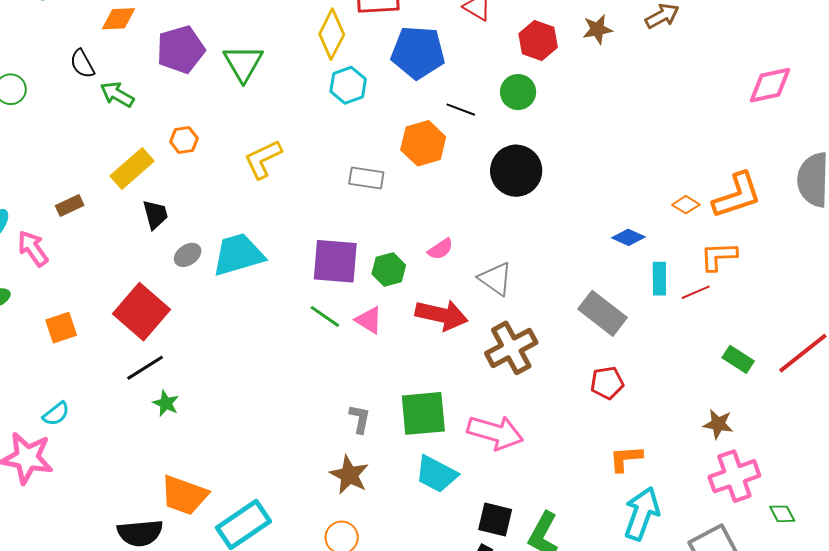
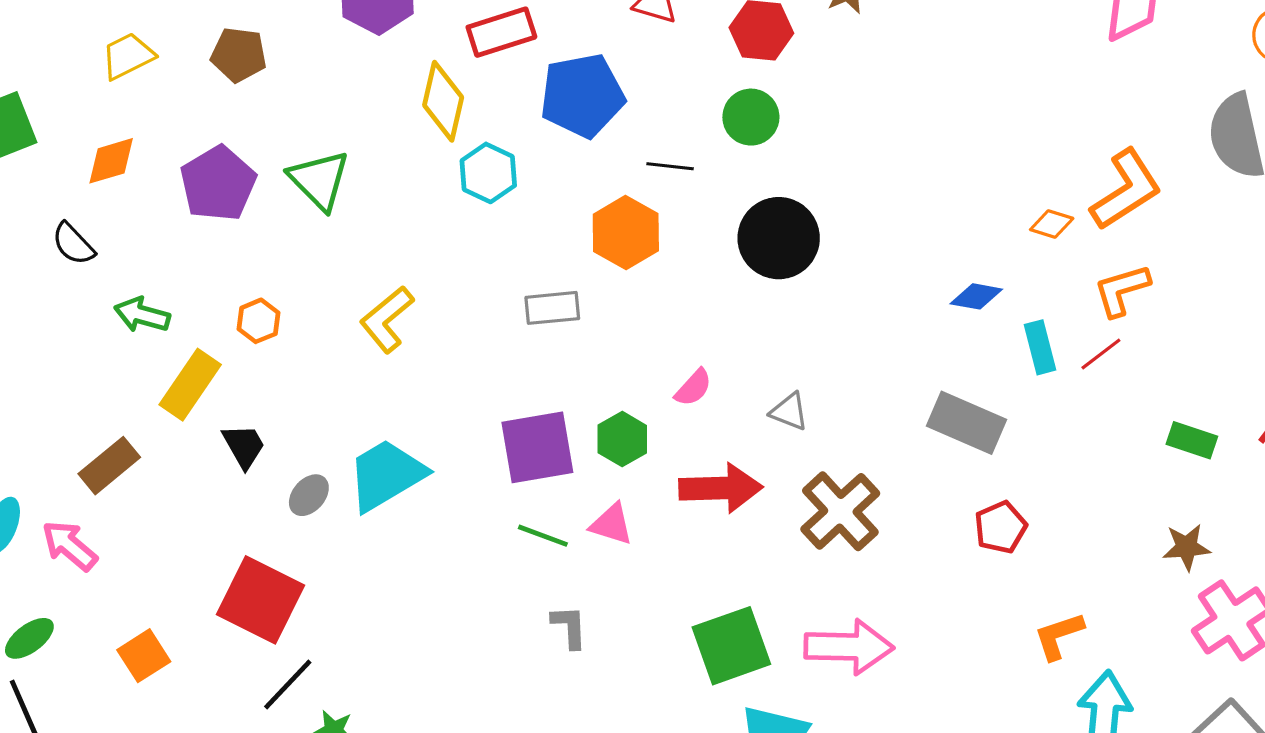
green arrow: (117, 94) -> (142, 315), moved
brown rectangle: (70, 206) -> (109, 466), size x1.4
gray triangle: (496, 279) -> (789, 412), size x0.7
gray L-shape: (360, 419) -> (569, 627), moved

